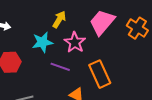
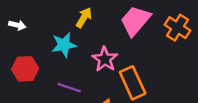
pink star: (75, 42) -> (105, 59), moved
purple line: (60, 67) -> (69, 88), moved

